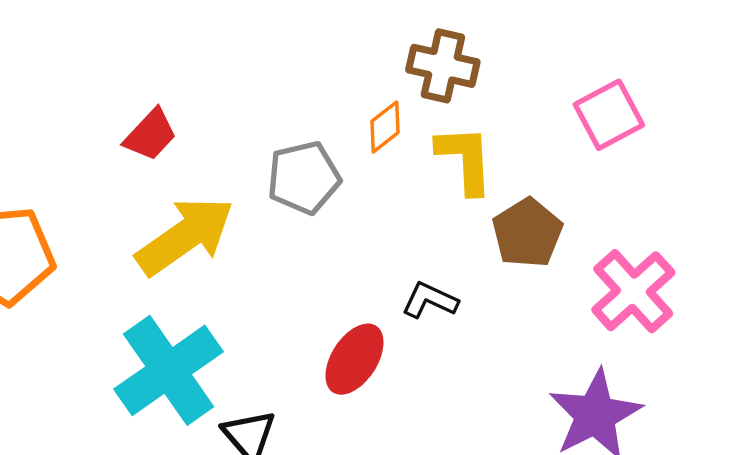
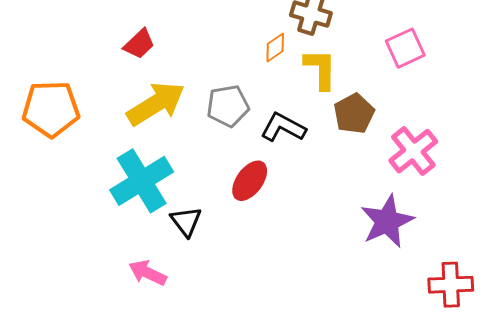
gray pentagon: (304, 178) -> (228, 106), moved
black L-shape: (430, 300) -> (283, 127), moved, size x1.4

